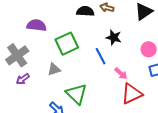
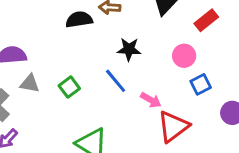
green square: (67, 44) -> (69, 87), moved, size x0.6
gray triangle: (54, 69) -> (30, 84), moved, turned 40

